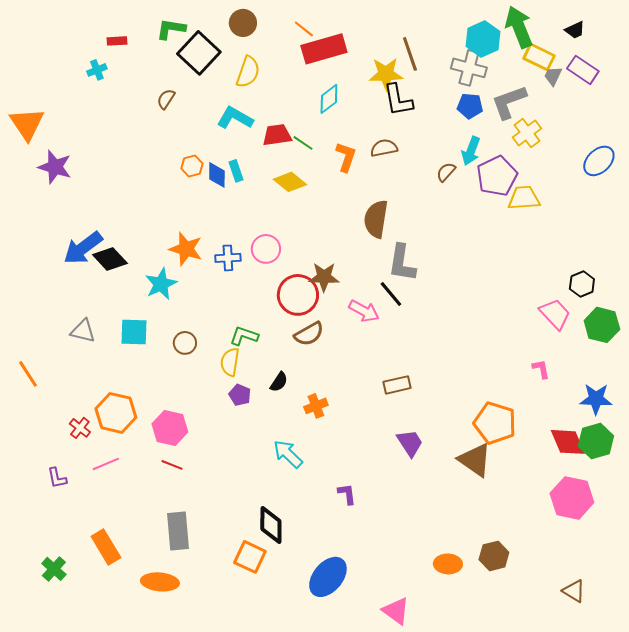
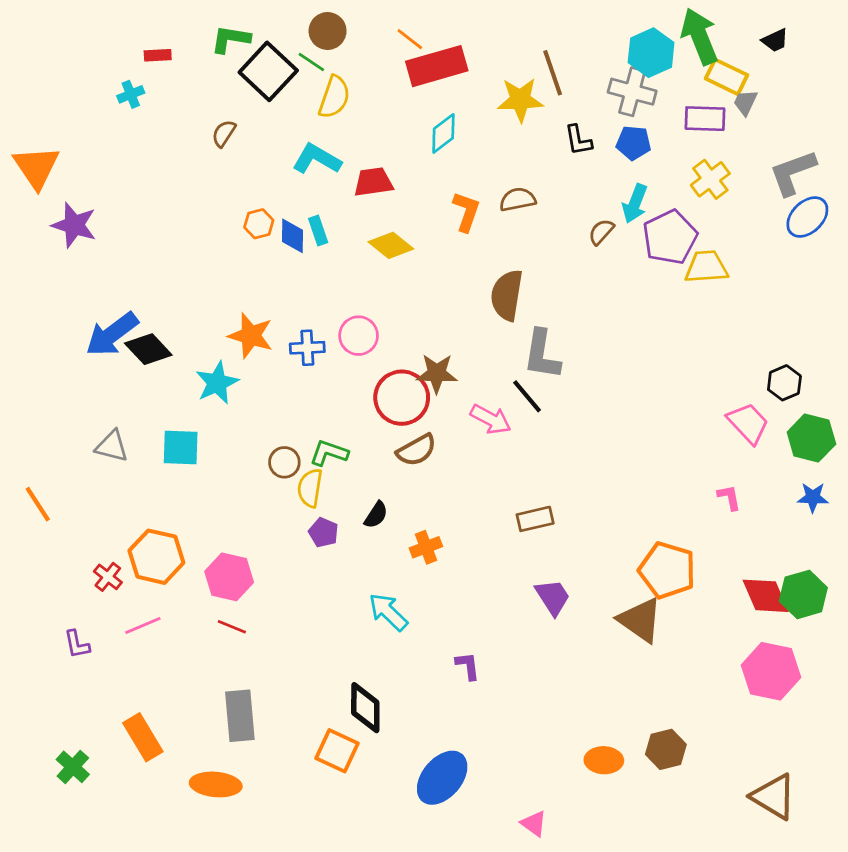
purple rectangle: (583, 70) -> (705, 119), moved, turned -32
black L-shape: (398, 100) -> (578, 140), moved, size x0.7
gray L-shape: (509, 102) -> (793, 173), moved
green line: (303, 143) -> (311, 62), moved
brown circle: (185, 343) -> (284, 462), moved
blue star: (596, 399) -> (813, 497), moved, size x0.7
brown triangle: (574, 591) -> (774, 797), size x1.5
pink triangle: (396, 611) -> (534, 824), size x0.7

